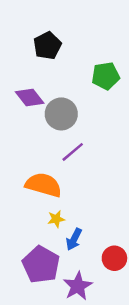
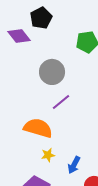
purple diamond: (30, 97) -> (19, 36), moved
blue arrow: (74, 239) -> (74, 165), moved

